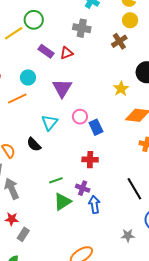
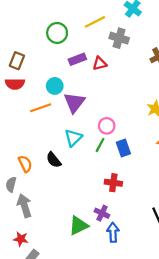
green circle: (34, 20) -> (57, 33), moved
yellow line: (14, 33) -> (95, 22), moved
purple rectangle: (46, 51) -> (77, 59), turned -63
purple triangle: (62, 88) -> (74, 102), moved
pink circle: (80, 117) -> (107, 126), moved
green line: (56, 180) -> (100, 145), moved, turned -48

